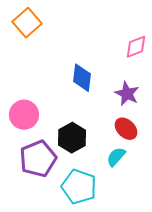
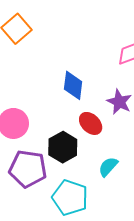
red ellipse: (126, 129) -> (91, 123), moved
purple pentagon: (38, 159) -> (28, 169), turned 30

